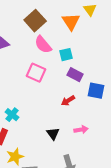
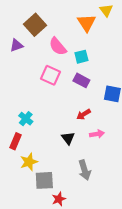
brown square: (35, 21) -> (35, 25), moved
purple rectangle: (75, 75) -> (81, 80), moved
red arrow: (68, 101) -> (84, 114), moved

